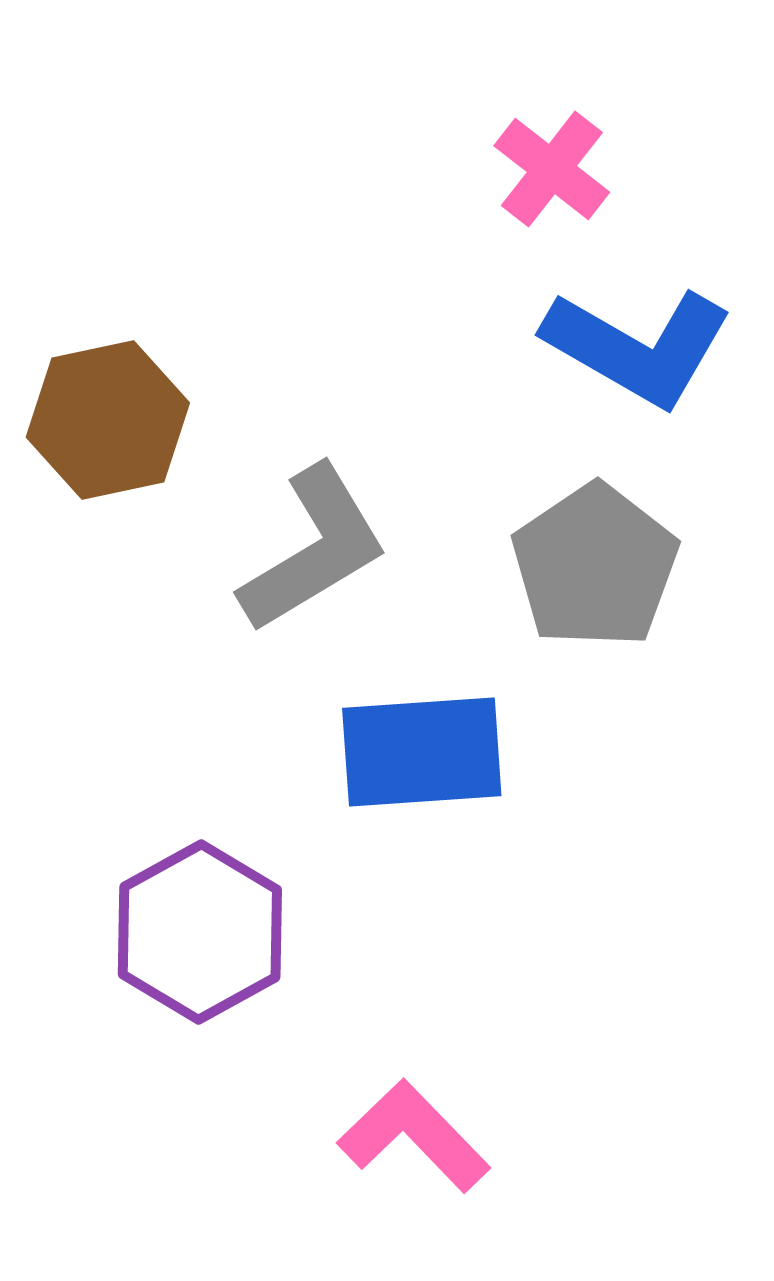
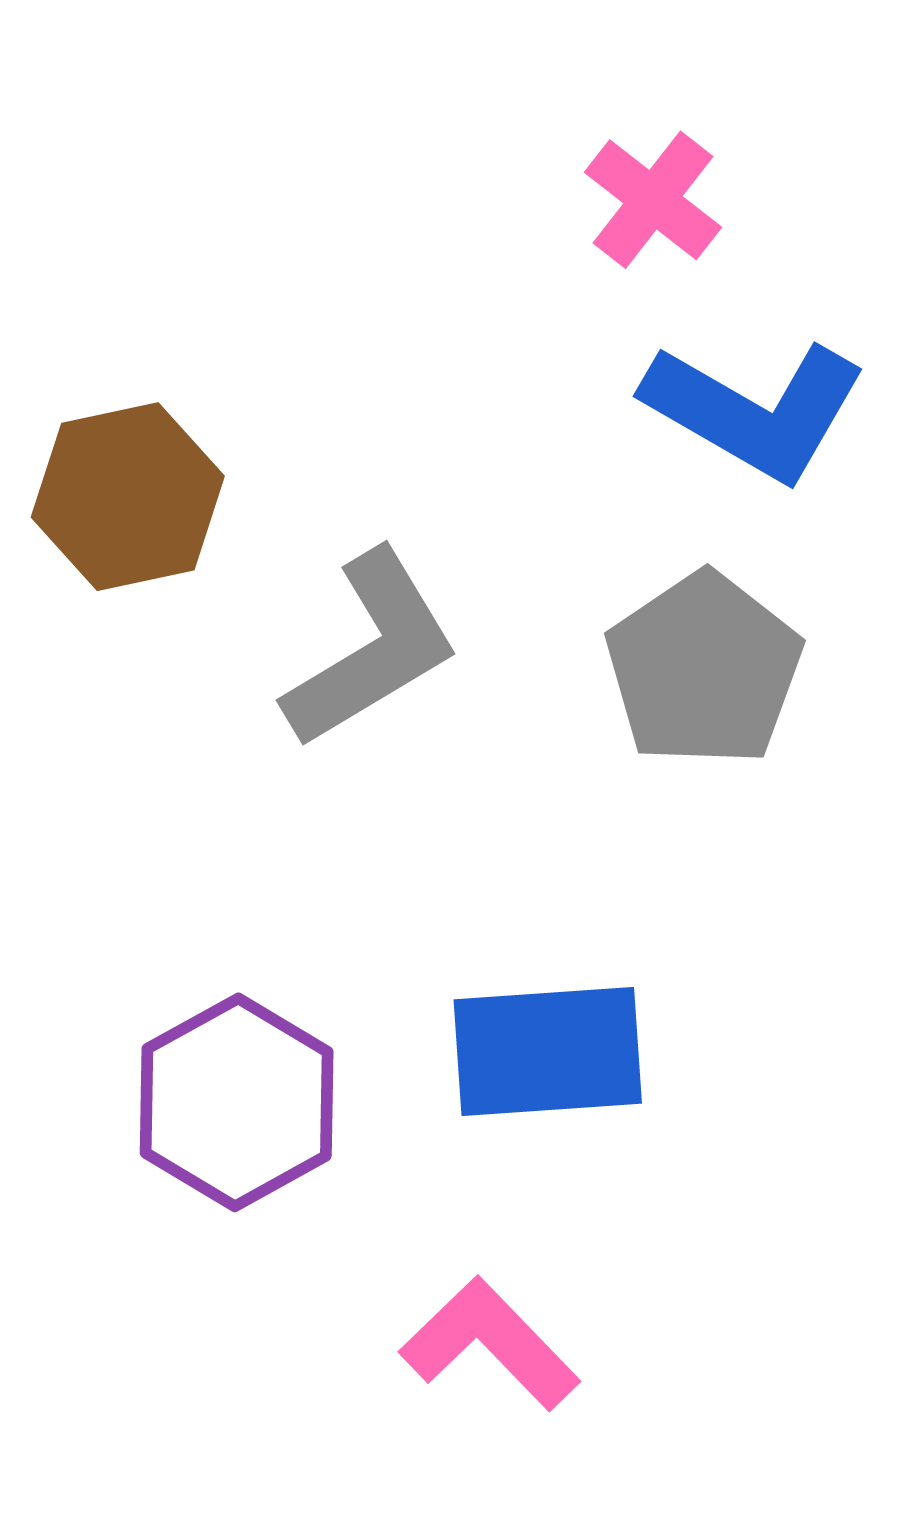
blue rectangle: (422, 752) -> (548, 1051), moved

